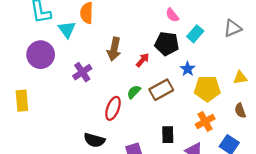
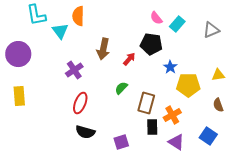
cyan rectangle: (195, 34) -> (177, 24), moved
purple circle: (41, 55) -> (18, 54), moved
brown rectangle: (161, 90) -> (146, 103), moved, turned -45
red ellipse: (113, 108) -> (80, 103), moved
orange cross: (205, 122) -> (172, 115), moved

